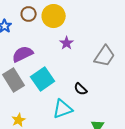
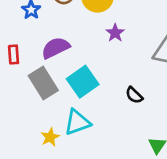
cyan triangle: (63, 109) -> (77, 122), moved

